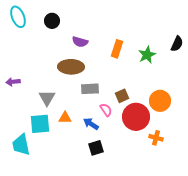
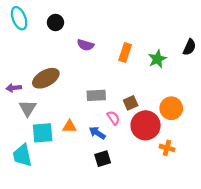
brown ellipse: (71, 67) -> (46, 78), moved, turned -30
gray triangle: (47, 98) -> (28, 108), moved

